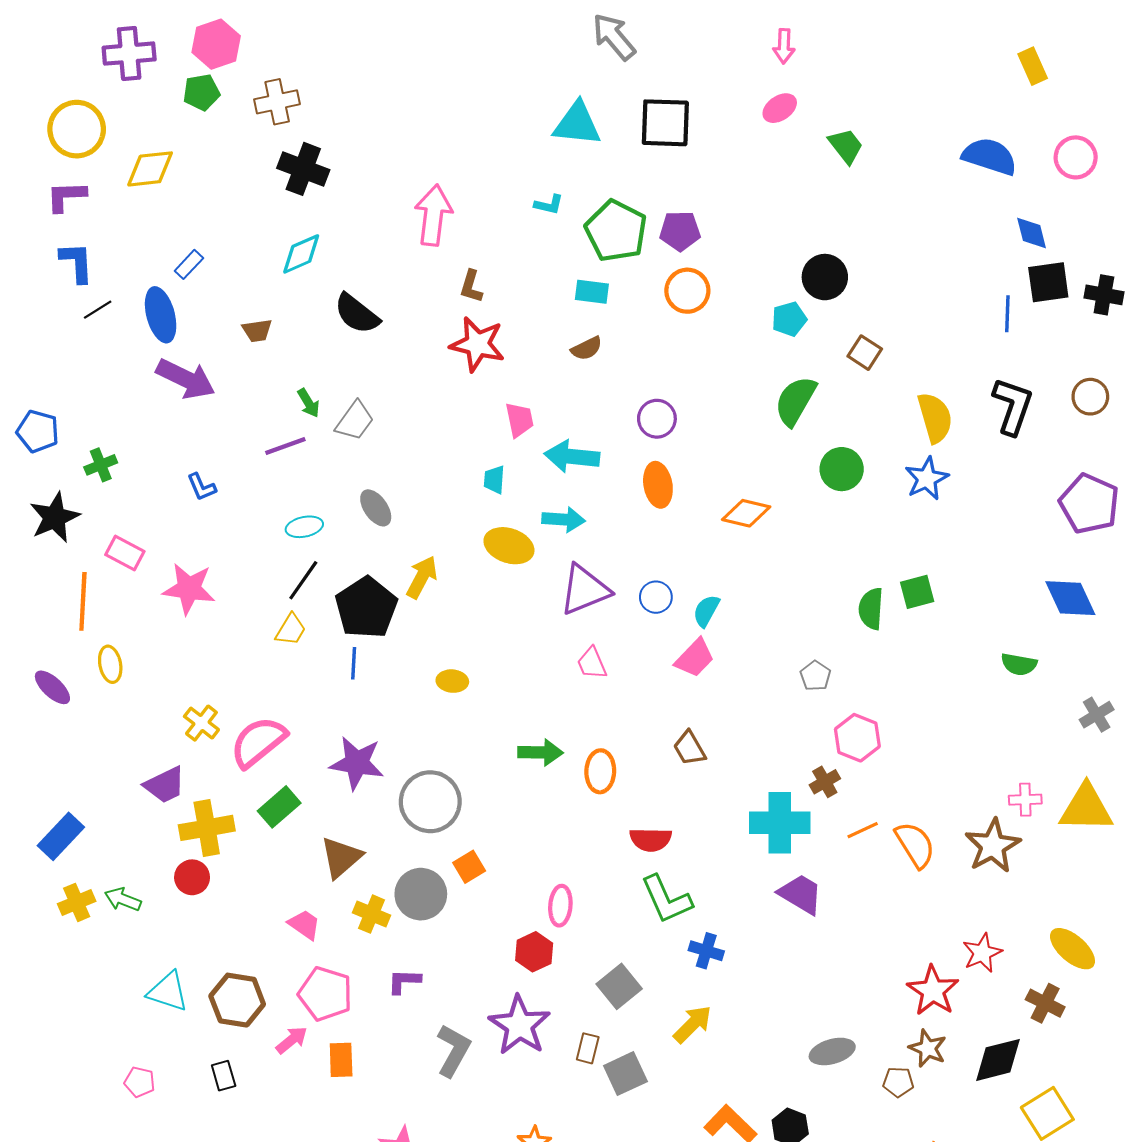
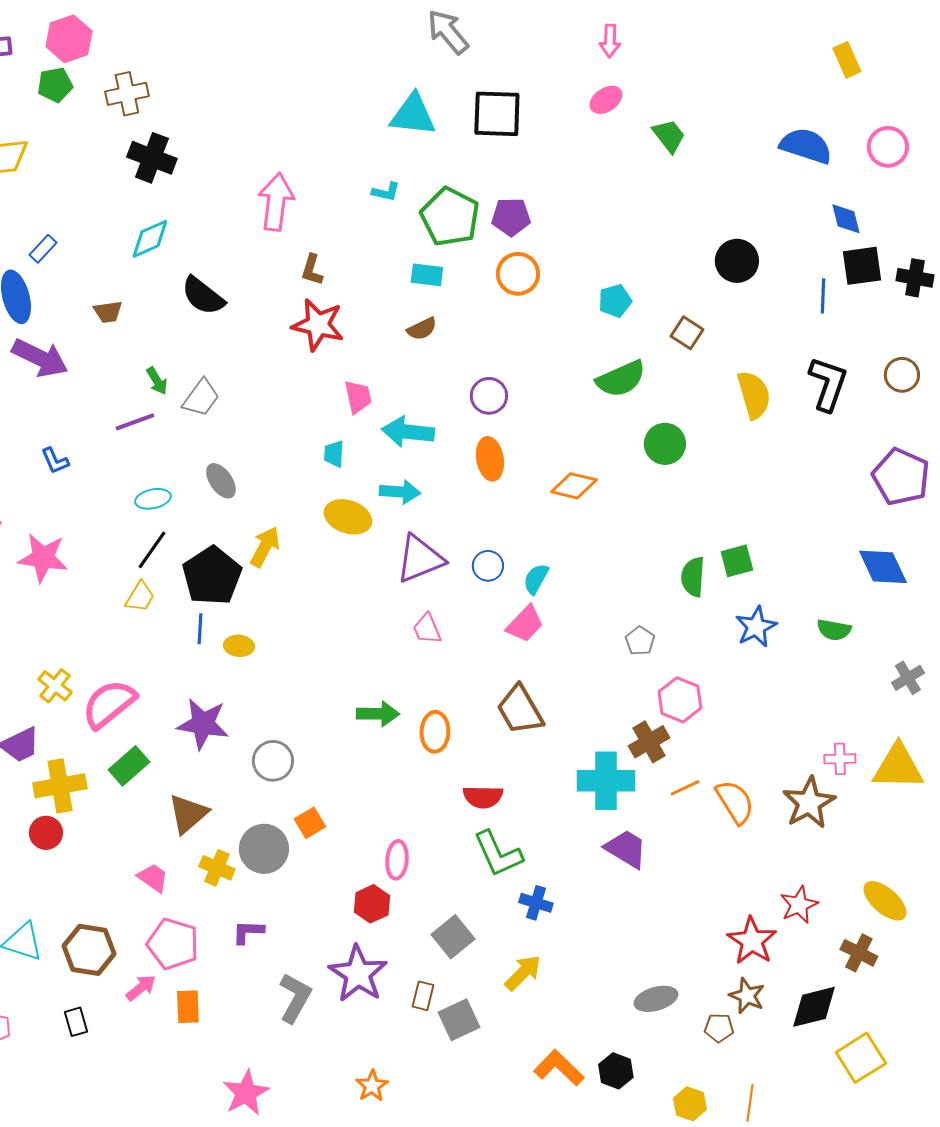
black circle: (825, 277) -> (737, 261), moved
green semicircle: (795, 401) -> (621, 379), turned -144
blue star: (927, 479) -> (756, 627), moved
yellow ellipse: (452, 681) -> (239, 646), moved
brown trapezoid: (689, 748) -> (520, 710), size x1.5
brown cross: (825, 782) -> (649, 742), size x1.4
gray circle: (430, 802) -> (273, 761), size x0.7

